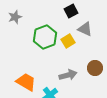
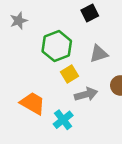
gray triangle: (85, 29) -> (99, 54), moved, turned -42
yellow square: (68, 41) -> (69, 74), moved

